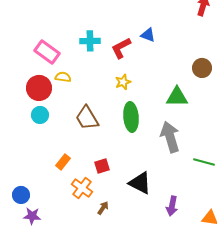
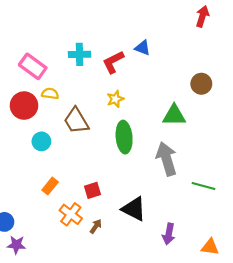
cyan circle: (40, 115) -> (41, 141), moved
brown trapezoid: (87, 118) -> (76, 121), moved
brown arrow: (103, 208) -> (96, 226), moved

